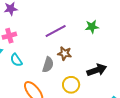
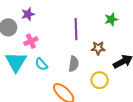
purple line: (56, 31) -> (76, 29), turned -55
brown star: (65, 53) -> (98, 48), moved

